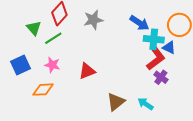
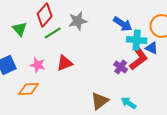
green line: (53, 38) -> (53, 33), moved
red triangle: (87, 71) -> (65, 63), moved
purple cross: (161, 77) -> (121, 67), moved

